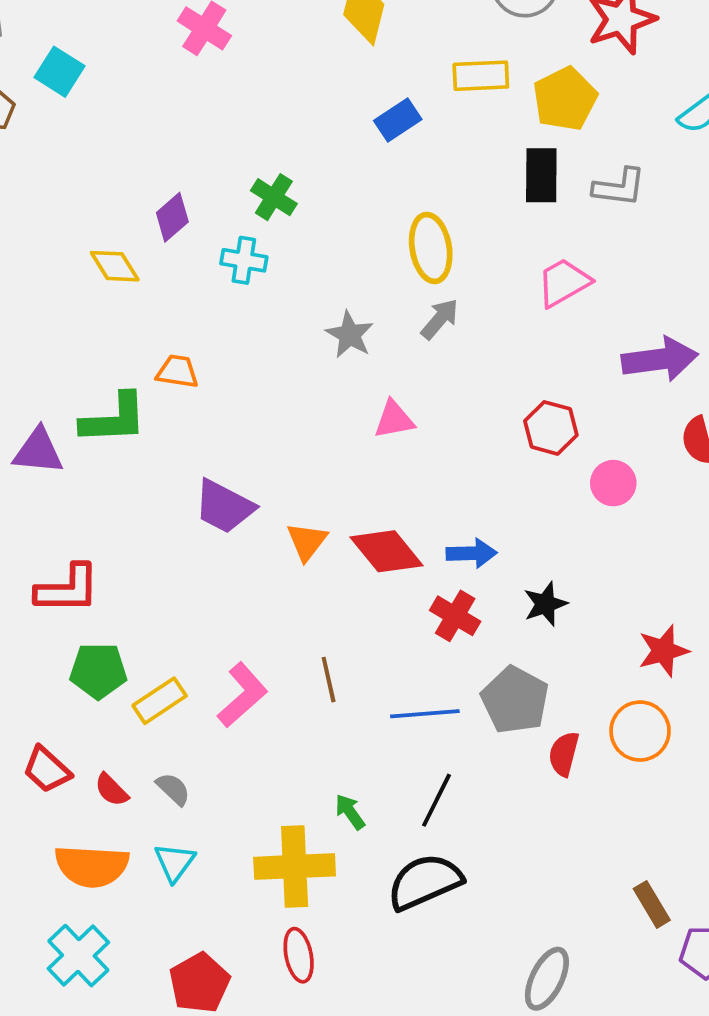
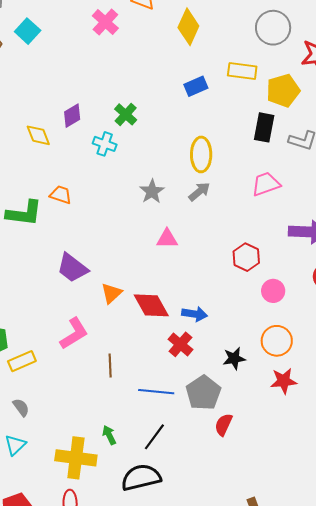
black star: (545, 604) -> (234, 358), moved
pink L-shape: (242, 695) -> (74, 334), moved
orange circle: (640, 731) -> (277, 341), moved

